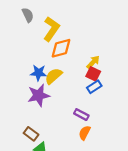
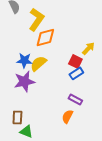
yellow arrow: (93, 62) -> (88, 48), moved
purple rectangle: (81, 115) -> (75, 99), moved
brown rectangle: (31, 134) -> (17, 117), turned 56

